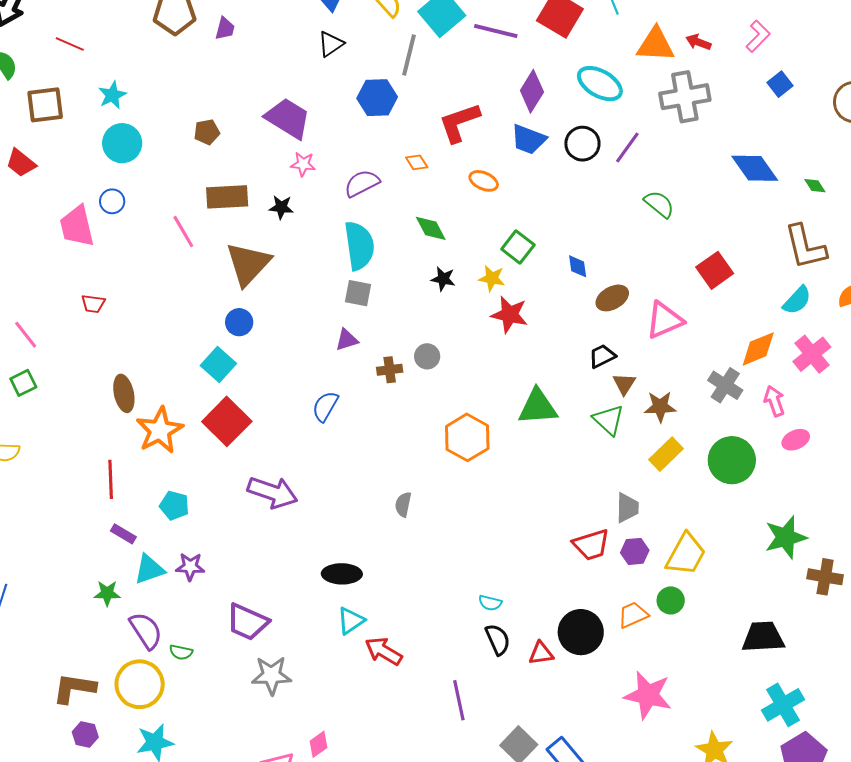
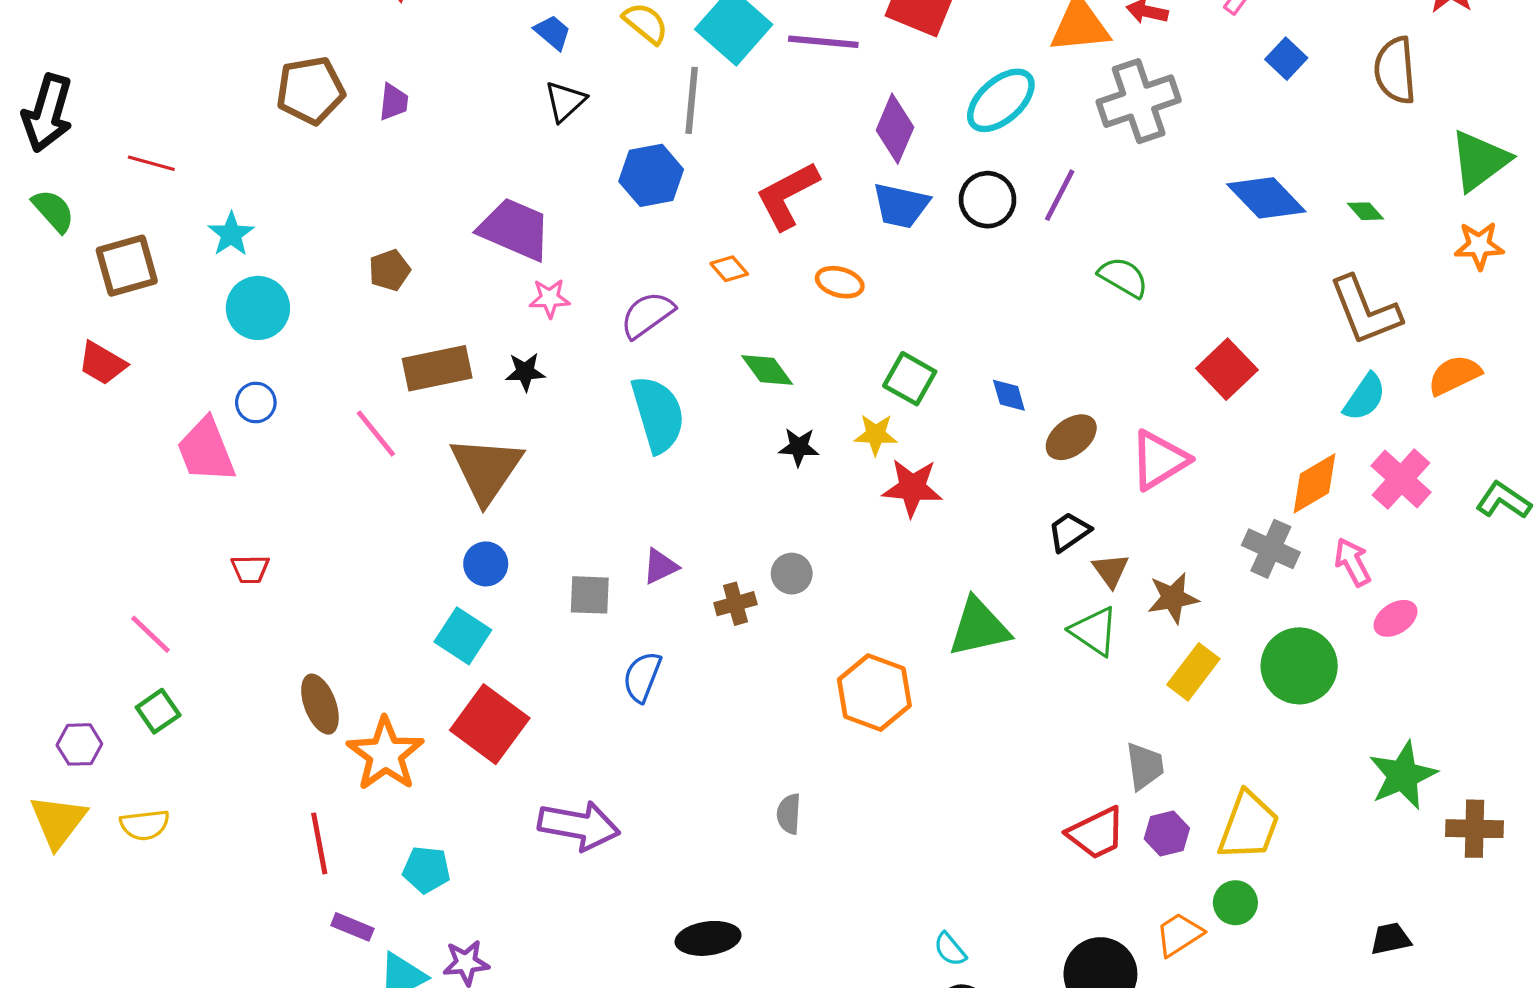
cyan ellipse: (600, 84) -> (1001, 100), turned -63
gray square: (358, 293) -> (590, 595), moved
cyan semicircle: (490, 603) -> (950, 949), turned 45
black trapezoid: (763, 637) -> (1391, 939), size x0.6

